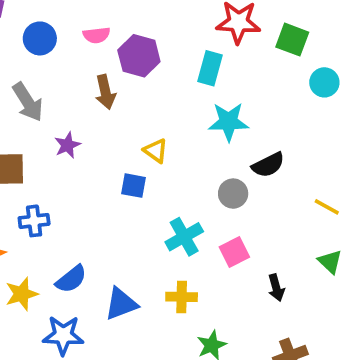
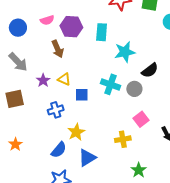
cyan rectangle: (210, 68) -> (102, 32), moved
yellow triangle: (156, 151) -> (64, 79), moved
blue cross: (34, 221) -> (56, 110), moved
cyan cross: (184, 237) -> (110, 84), moved, turned -30
yellow star: (22, 294) -> (76, 132), moved
yellow cross: (182, 297) -> (123, 139), moved

